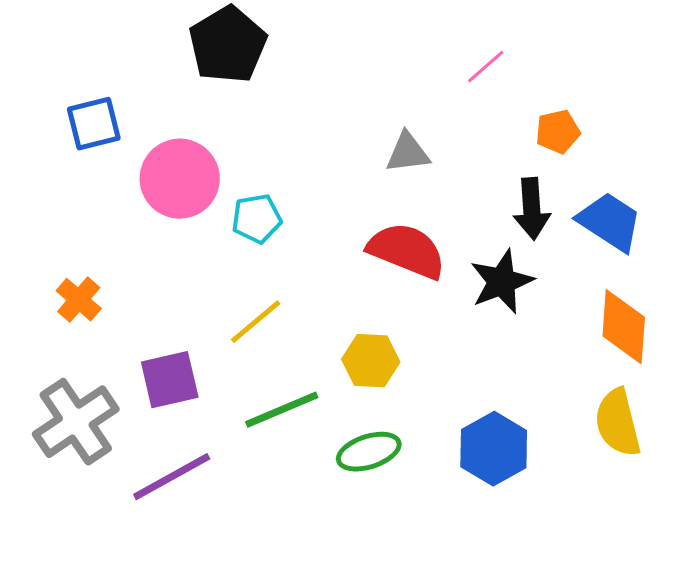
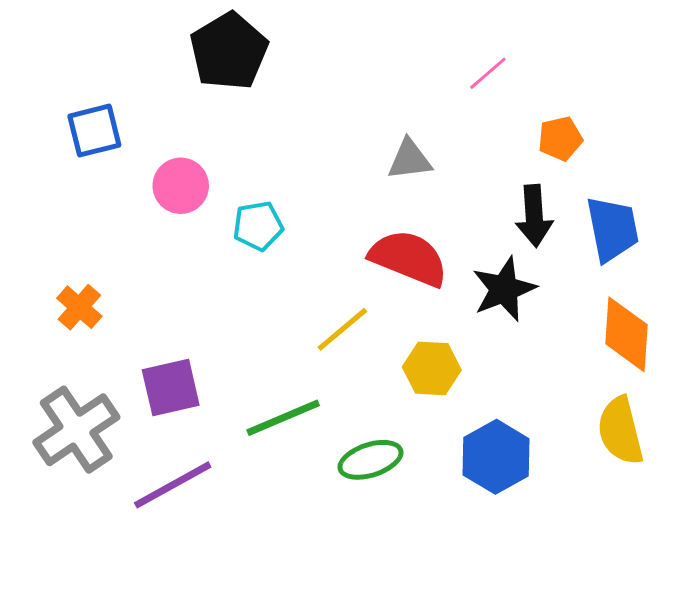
pink circle: (180, 179) -> (181, 186), size x0.7
blue trapezoid: (610, 222) -> (612, 229), turned 46
yellow line: (256, 322) -> (342, 329), moved
yellow hexagon: (371, 361) -> (432, 368), moved

